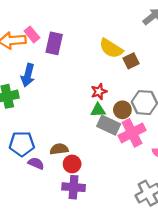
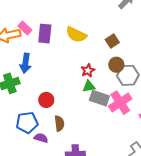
yellow semicircle: (111, 48) -> (76, 35), moved
brown circle: (122, 110) -> (116, 65), moved
brown semicircle: (59, 149) -> (59, 123), turned 98
red circle: (72, 164) -> (46, 100), moved

